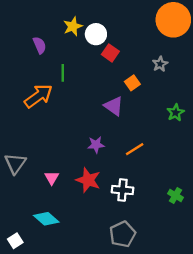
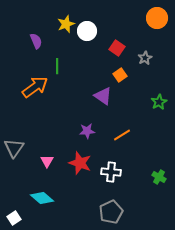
orange circle: (173, 20) -> (157, 18), size x0.7
red square: (110, 53) -> (117, 48), moved

